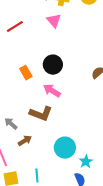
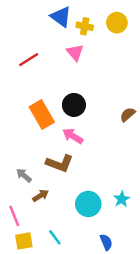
orange rectangle: (26, 73) -> (42, 115), size x1.6
cyan star: (86, 162) -> (122, 199), moved
cyan line: (37, 176) -> (55, 237), turned -32

